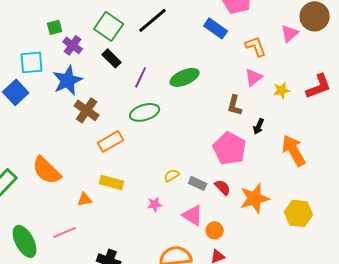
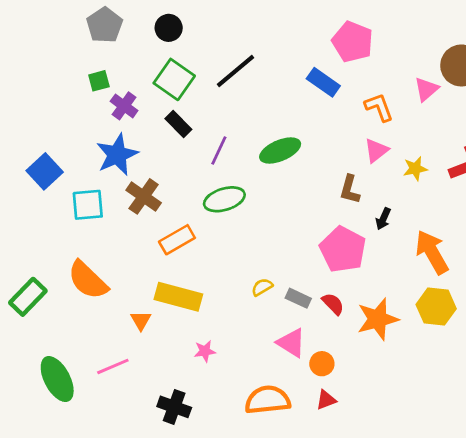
cyan square: (32, 62) -> (88, 205), moved
yellow rectangle: (112, 182) -> (178, 297), size x1.4
orange triangle: (85, 199) -> (141, 321), turned -49
pink star: (155, 204) -> (205, 351), moved
yellow hexagon: (299, 213) -> (436, 307), moved

